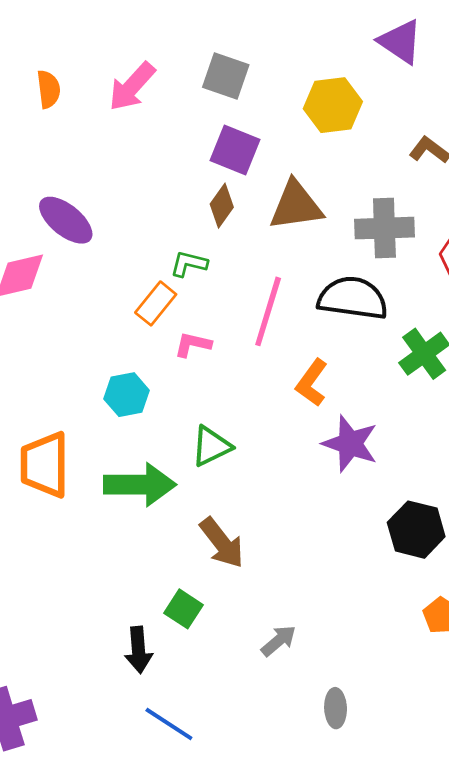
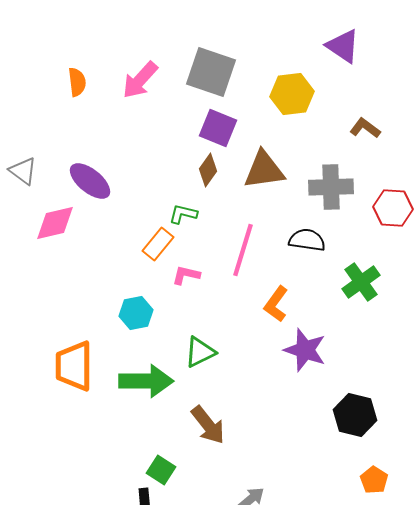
gray square: (226, 76) -> (211, 72), size x1.4
black semicircle: (353, 298) -> (307, 240), size x0.7
green square: (183, 609) -> (161, 470), moved

